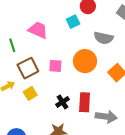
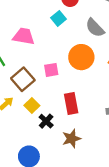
gray semicircle: (104, 38) -> (95, 28), turned 48
black cross: (63, 102) -> (46, 121), moved
red rectangle: (85, 102) -> (71, 103), moved

